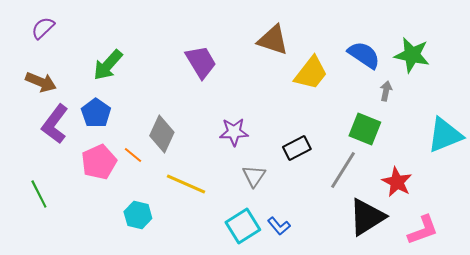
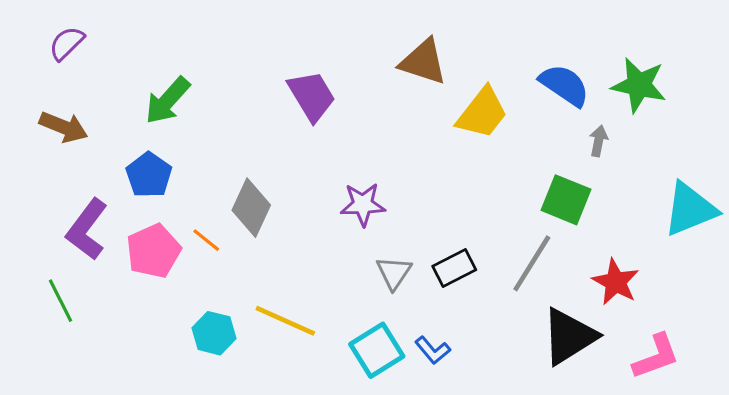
purple L-shape: (55, 124) -> (87, 229), moved
black rectangle: (297, 148) -> (454, 268), moved
yellow line: (186, 184) -> (285, 321), moved

